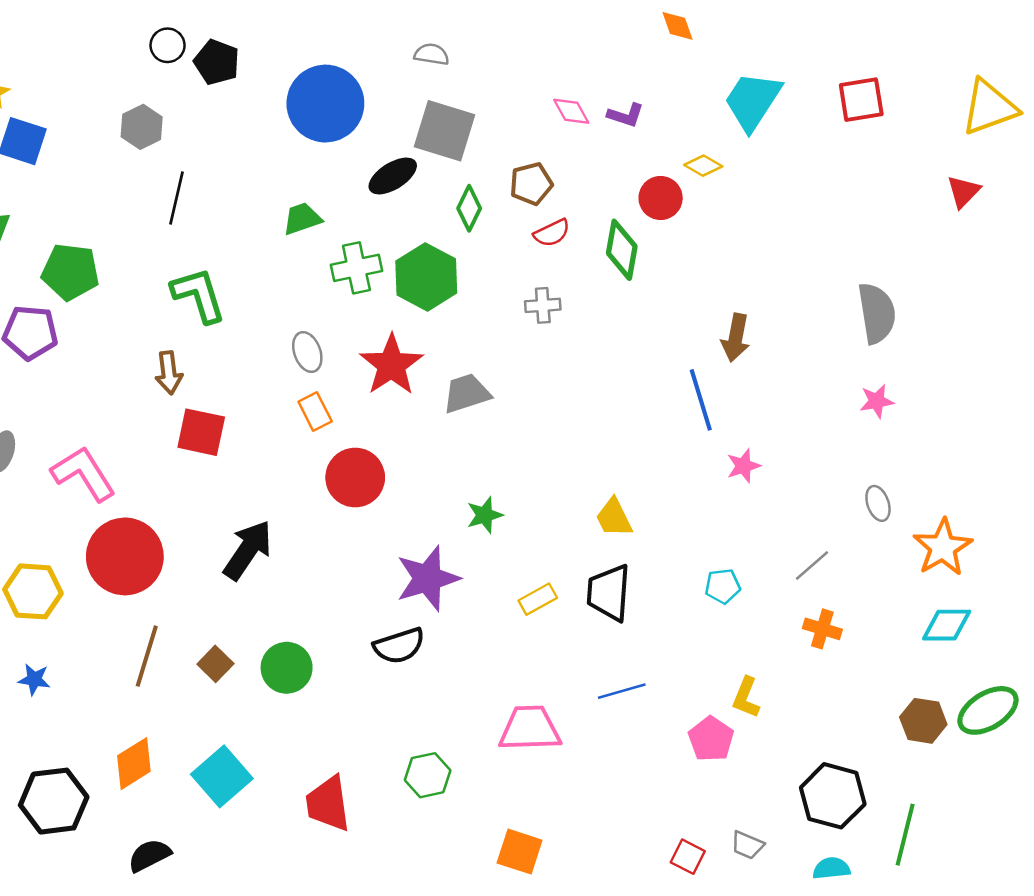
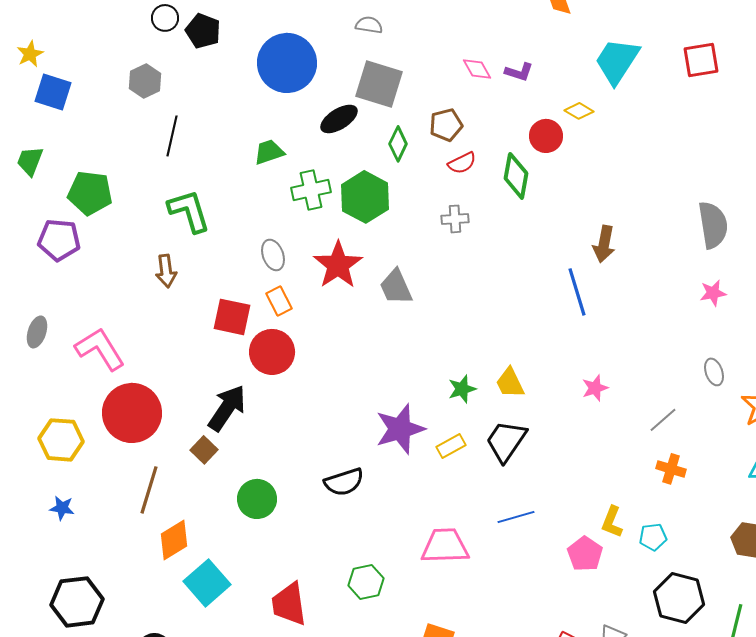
gray trapezoid: (466, 393) -> (396, 287), turned -96
red square: (201, 432) -> (232, 317), moved
pink star: (743, 466) -> (595, 388), moved
red circle: (355, 478) -> (272, 352), moved
green star: (485, 515) -> (462, 389), moved
purple star: (428, 578) -> (400, 429), moved
cyan pentagon: (723, 586) -> (653, 537), moved
black trapezoid: (609, 593) -> (506, 441), turned 30
brown square: (215, 664) -> (204, 450), moved
orange diamond: (134, 764) -> (174, 540), moved

